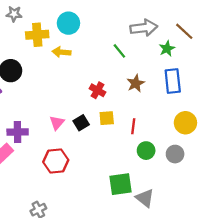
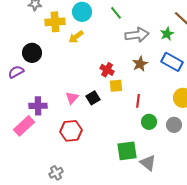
gray arrow: (144, 28) -> (137, 35), moved
green line: (119, 51) -> (116, 13), moved
yellow arrow: (62, 52) -> (76, 37), turned -42
blue rectangle: (173, 81) -> (172, 62), turned -55
yellow square: (107, 118) -> (116, 86), moved

